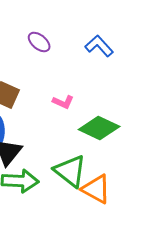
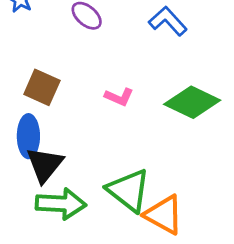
green diamond: (99, 128) -> (192, 102), moved

